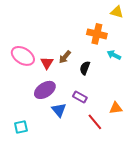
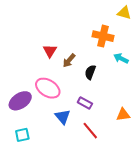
pink ellipse: (23, 56) -> (48, 88), moved
red triangle: (47, 63) -> (50, 51), moved
purple ellipse: (45, 90) -> (20, 101), moved
red line: (95, 122) -> (90, 131), moved

